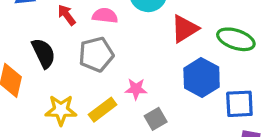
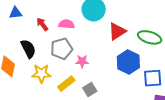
pink star: (136, 89) -> (82, 61), moved
yellow star: (61, 110) -> (41, 73), moved
gray square: (156, 119) -> (90, 89), moved

